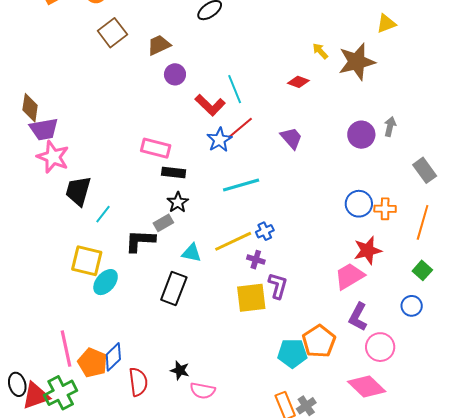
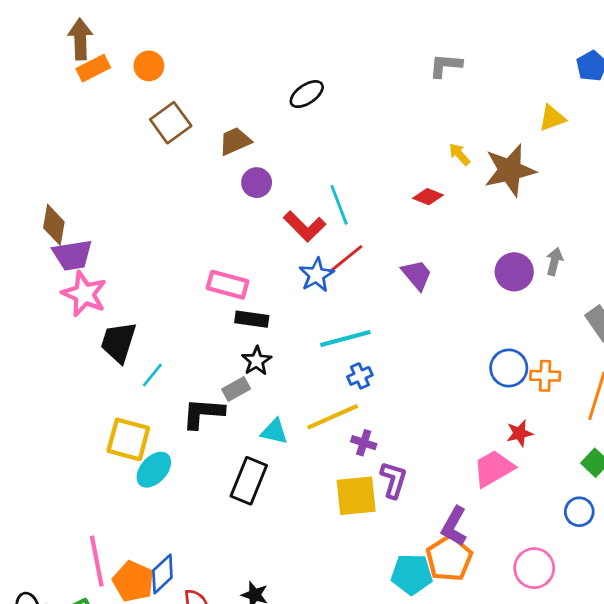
blue cross: (265, 231) -> (360, 376), moved
red star: (368, 250) -> (520, 433), size x0.7
purple L-shape: (358, 317) -> (454, 526), moved

